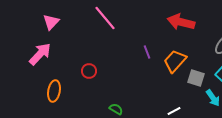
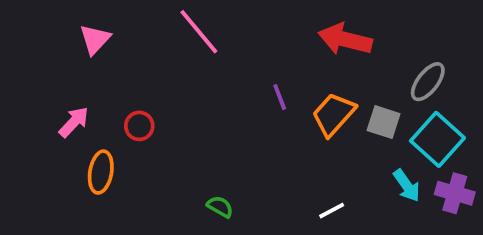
pink arrow: (40, 54) -> (74, 122), moved, size x0.7
red circle: (89, 71) -> (139, 126), moved
gray square: (196, 78) -> (384, 122), moved

